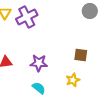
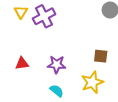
yellow star: (73, 80) -> (92, 82), size x1.5

